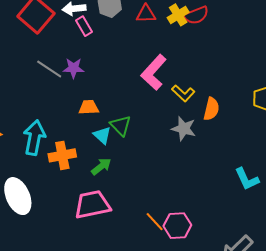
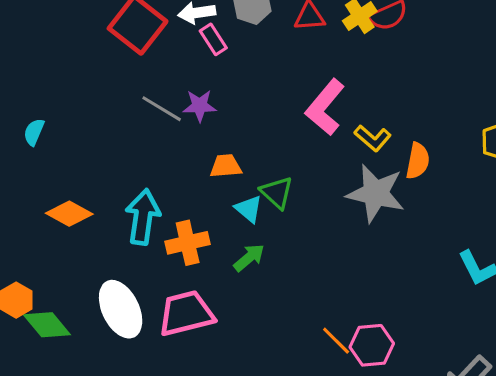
gray star: (184, 129) -> (376, 193), size x1.5
pink trapezoid: (92, 205) -> (186, 313), moved

